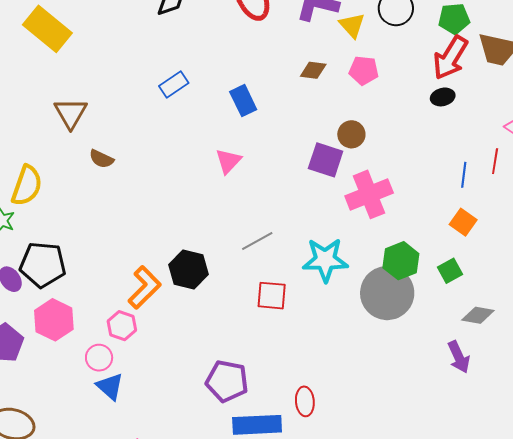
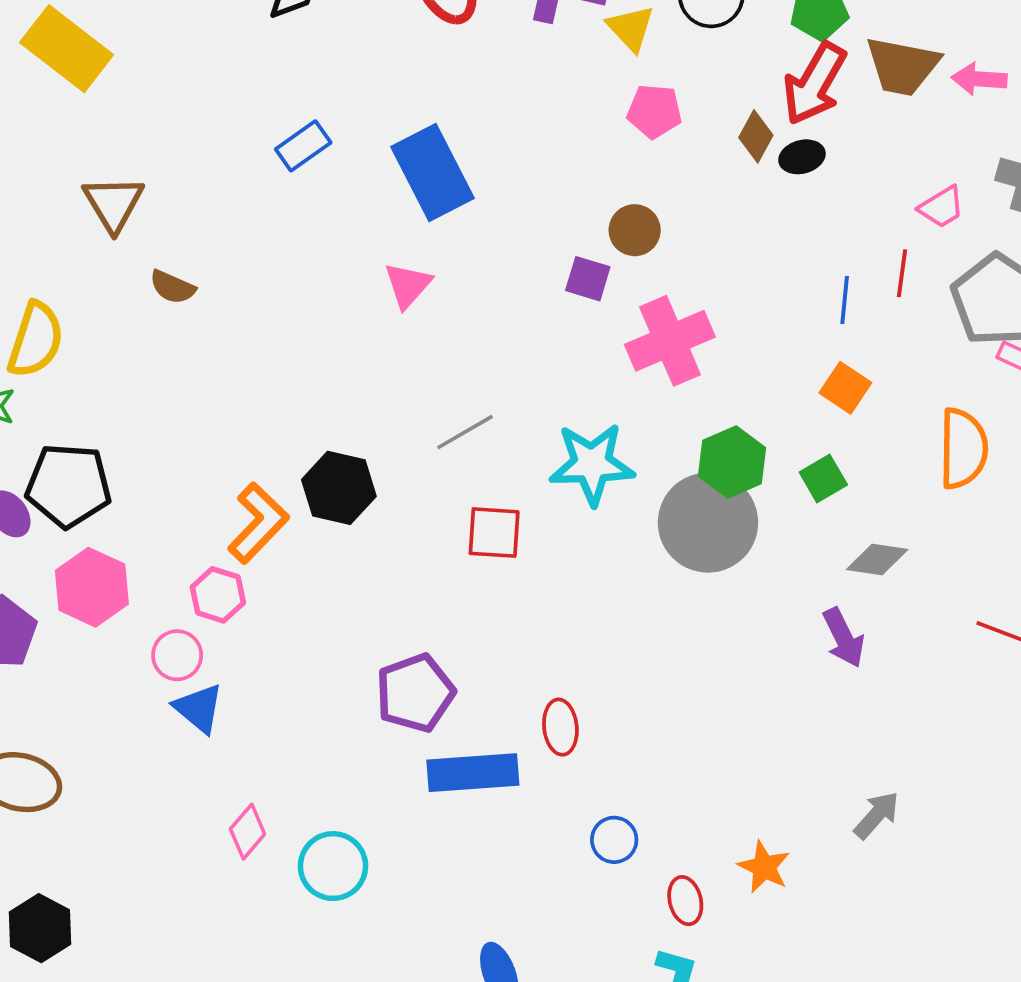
brown diamond: (313, 70) -> (756, 136), moved, turned -68
blue rectangle: (243, 101) -> (432, 172), size x1.6
purple square: (326, 160) -> (588, 279), size x0.7
purple pentagon: (227, 381) -> (415, 693), turned -30

